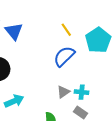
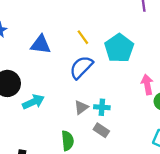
blue triangle: (14, 31) -> (41, 45), moved, turned -42
cyan arrow: (14, 101) -> (33, 102), moved

